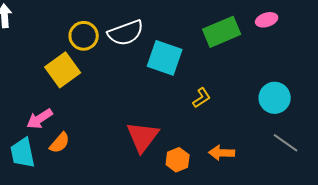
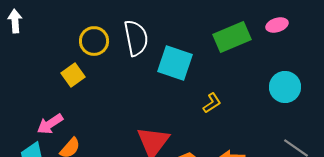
white semicircle: (126, 33) -> (136, 38), turned -81
yellow square: (63, 70) -> (73, 75), size x0.7
cyan circle: (275, 98) -> (285, 87), moved

